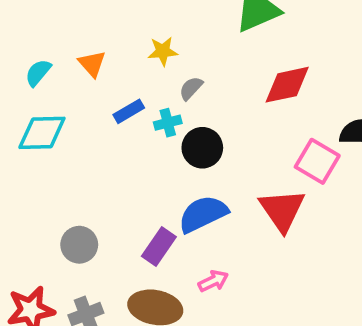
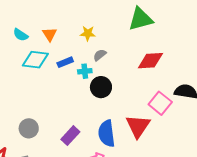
cyan semicircle: (38, 73) -> (21, 35), turned -105
cyan diamond: (42, 133) -> (35, 60), moved
blue semicircle: (203, 214) -> (107, 133), moved, turned -80

